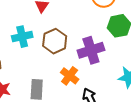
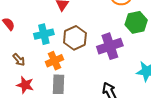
orange cross: (70, 76) -> (54, 61), moved, turned 30

